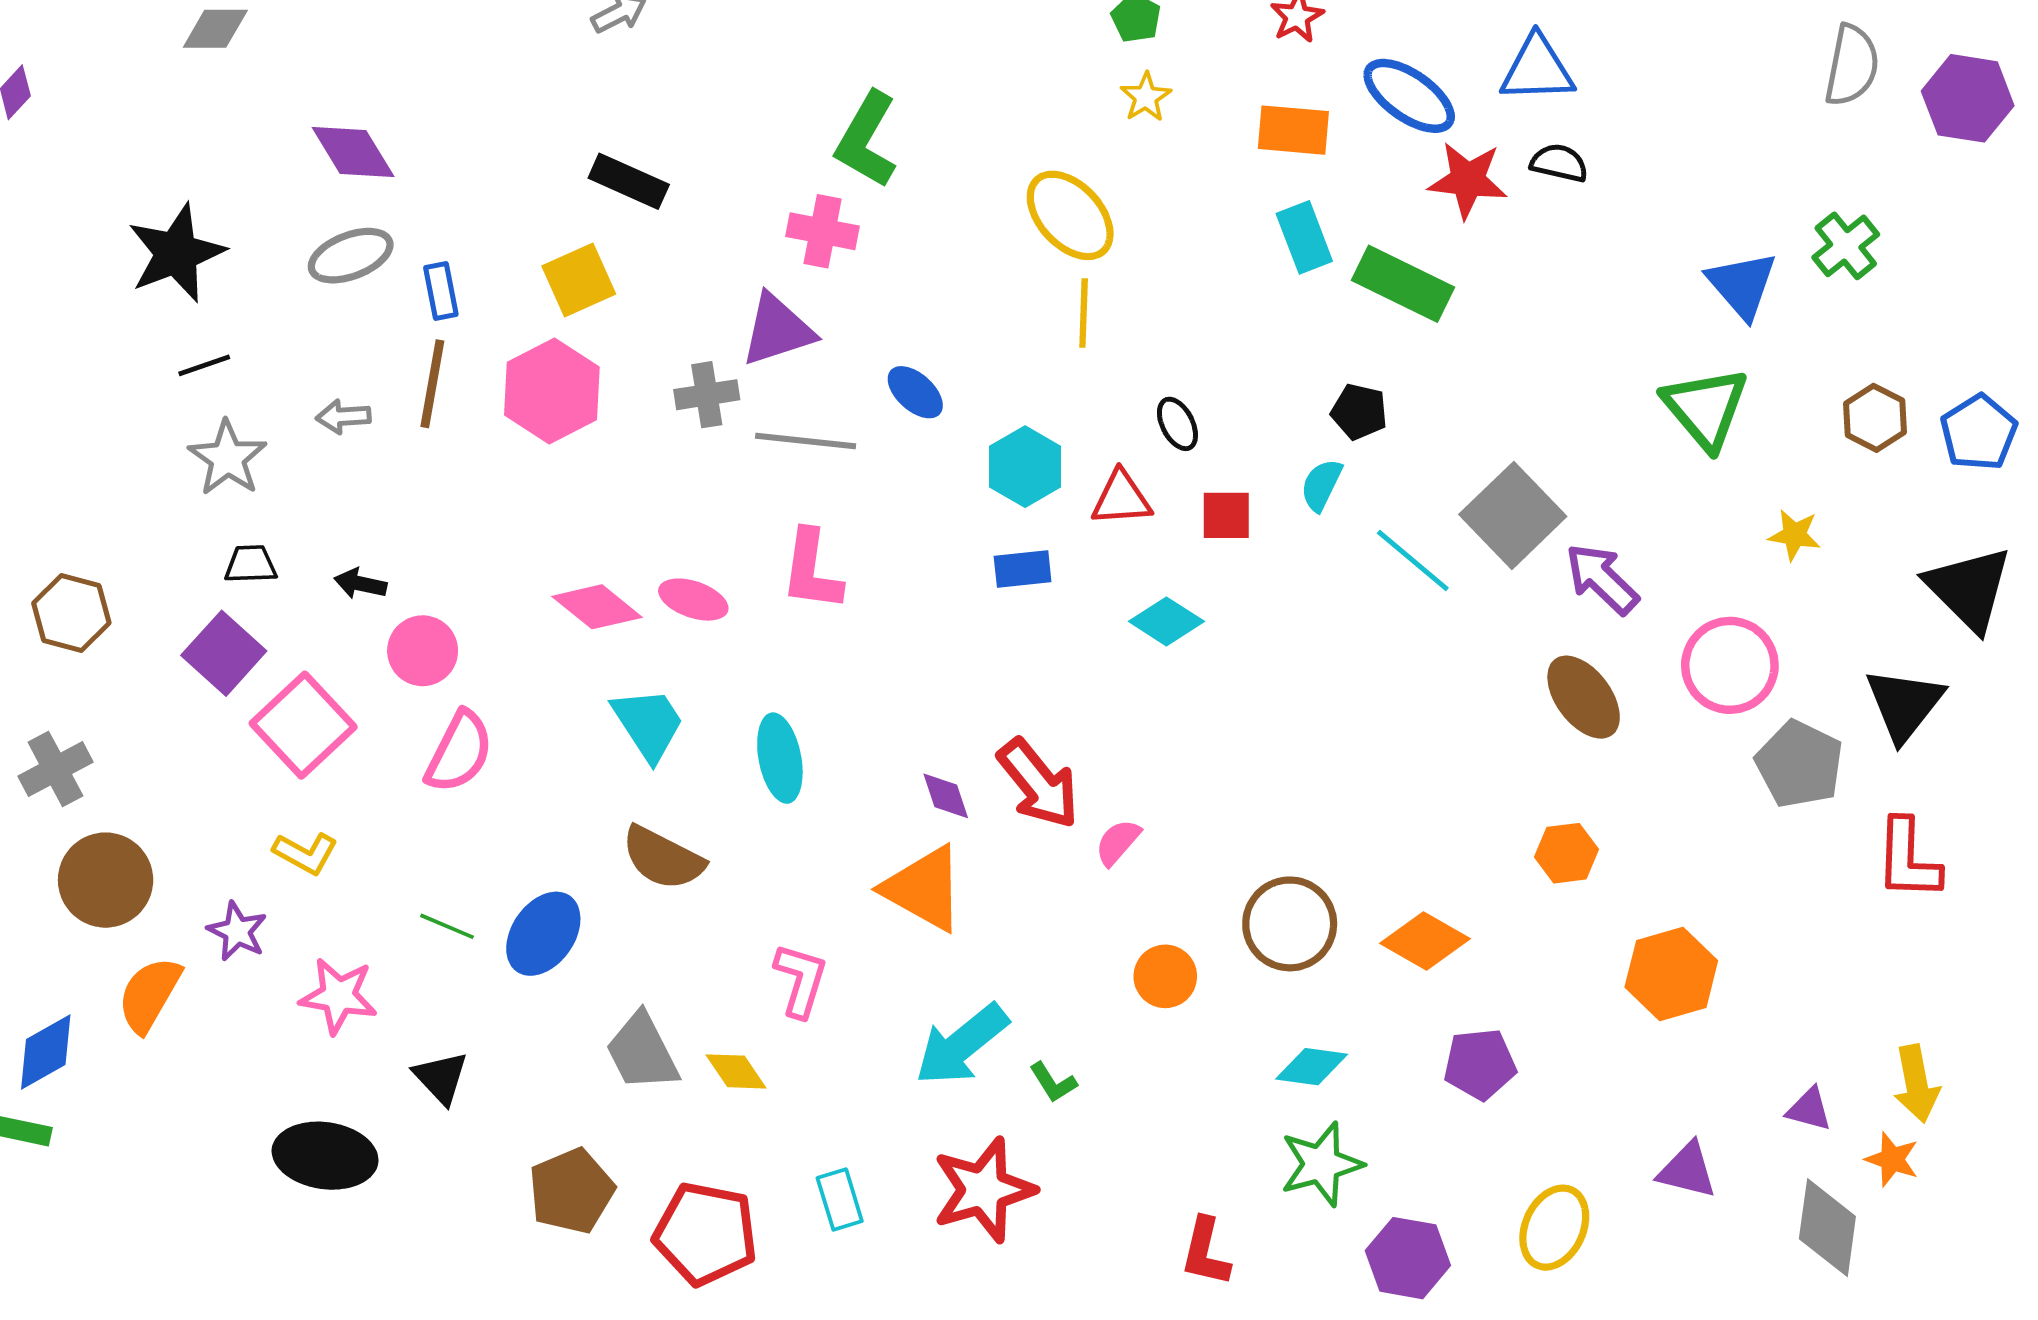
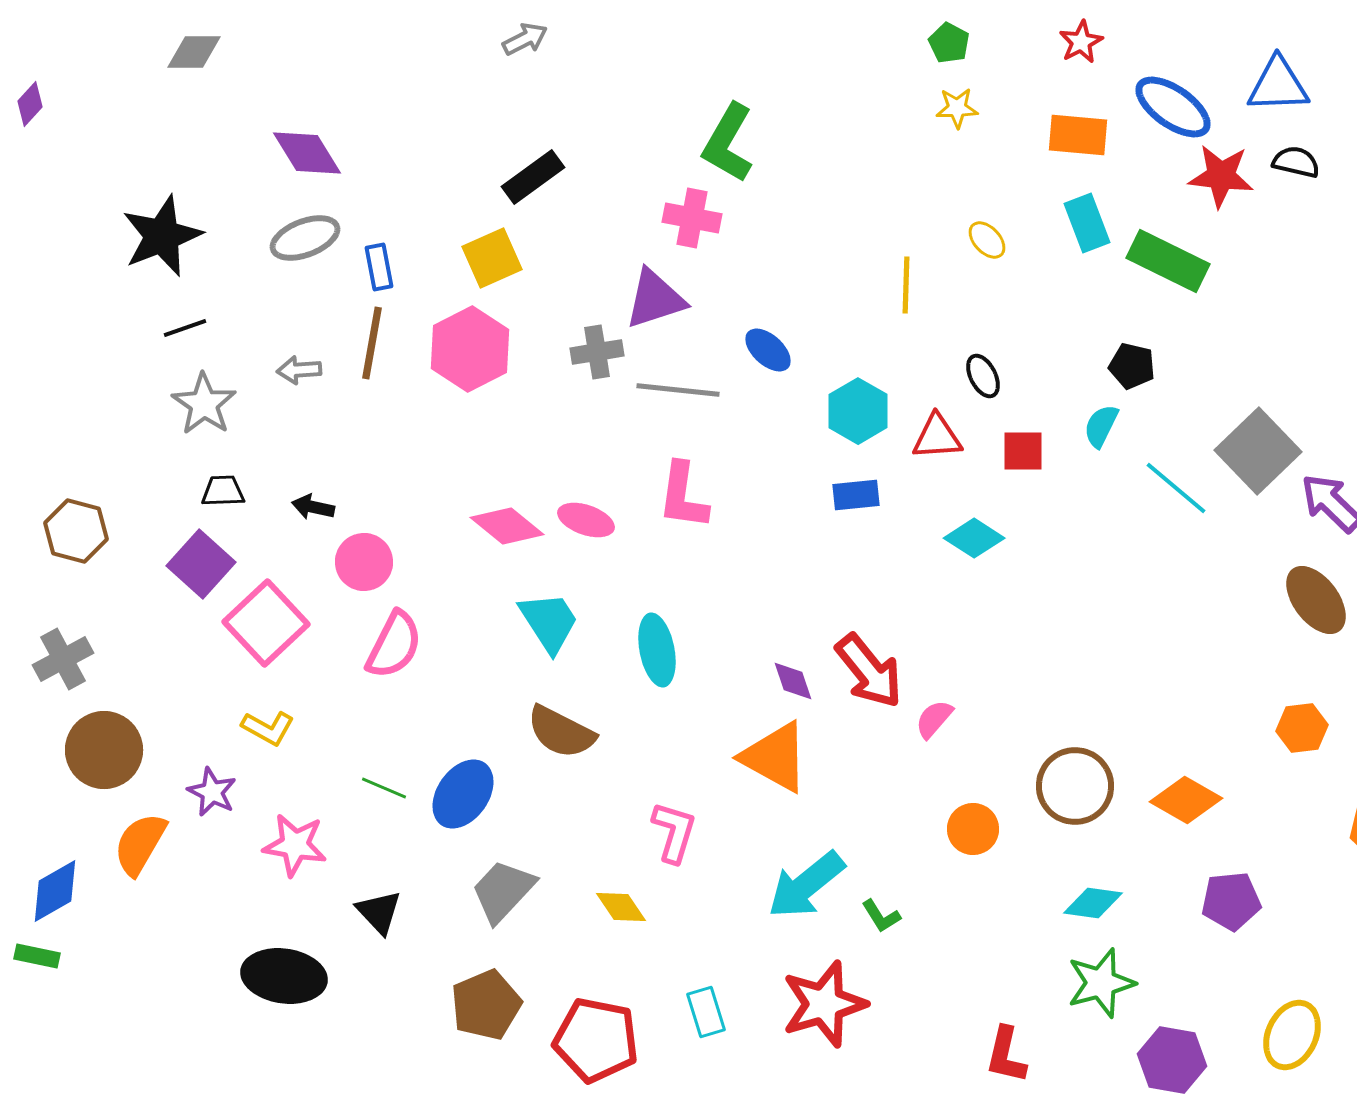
yellow star: (1146, 97) -> (957, 108), turned 30
black rectangle: (629, 181) -> (533, 177), turned -60
yellow ellipse: (1070, 215) -> (987, 240), moved, size x0.5
gray trapezoid: (642, 1052) -> (503, 891), moved, turned 70

